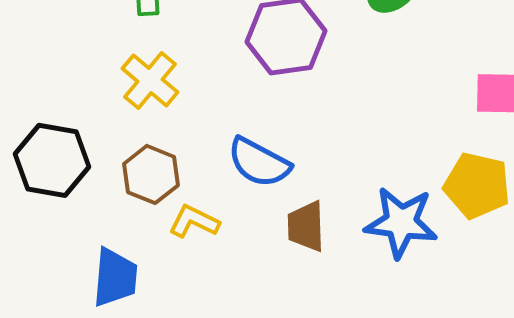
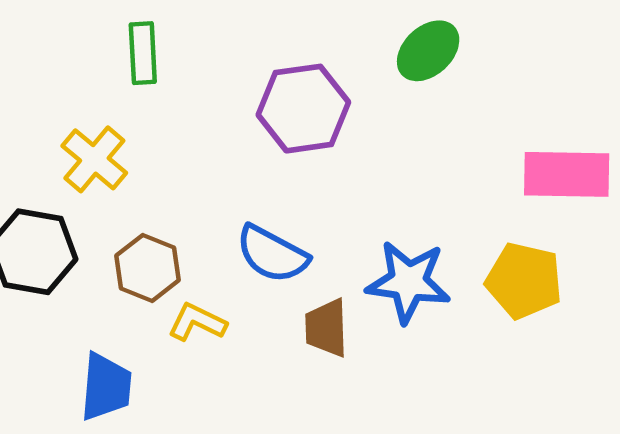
yellow cross: (150, 80) -> (94, 159), moved
blue star: (401, 222) -> (408, 282), moved

